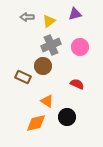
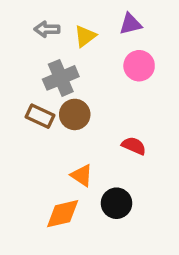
gray cross: (51, 45) -> (61, 78), moved
pink circle: (80, 47) -> (139, 66), moved
brown rectangle: (23, 77) -> (40, 116), moved

